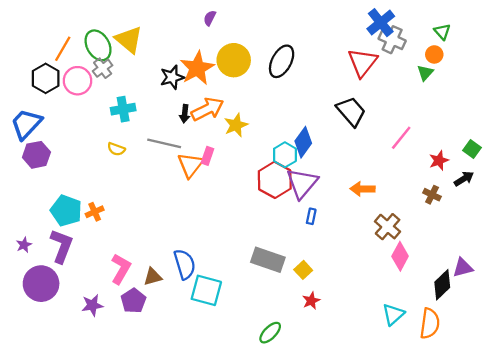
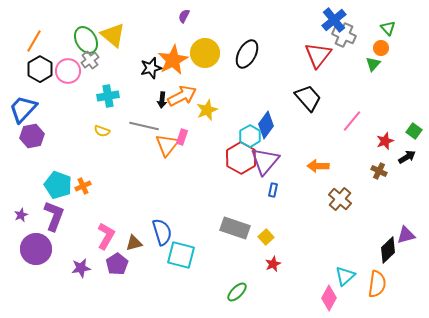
orange line: (63, 49) -> (34, 41), moved
pink diamond: (400, 256) -> (329, 298), moved

